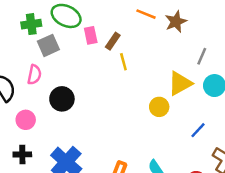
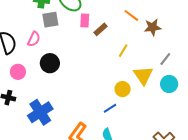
yellow line: (123, 62) -> (123, 51), moved, turned 32
yellow triangle: (180, 83) -> (143, 75), turned -50
blue line: (198, 130) -> (110, 108), moved

